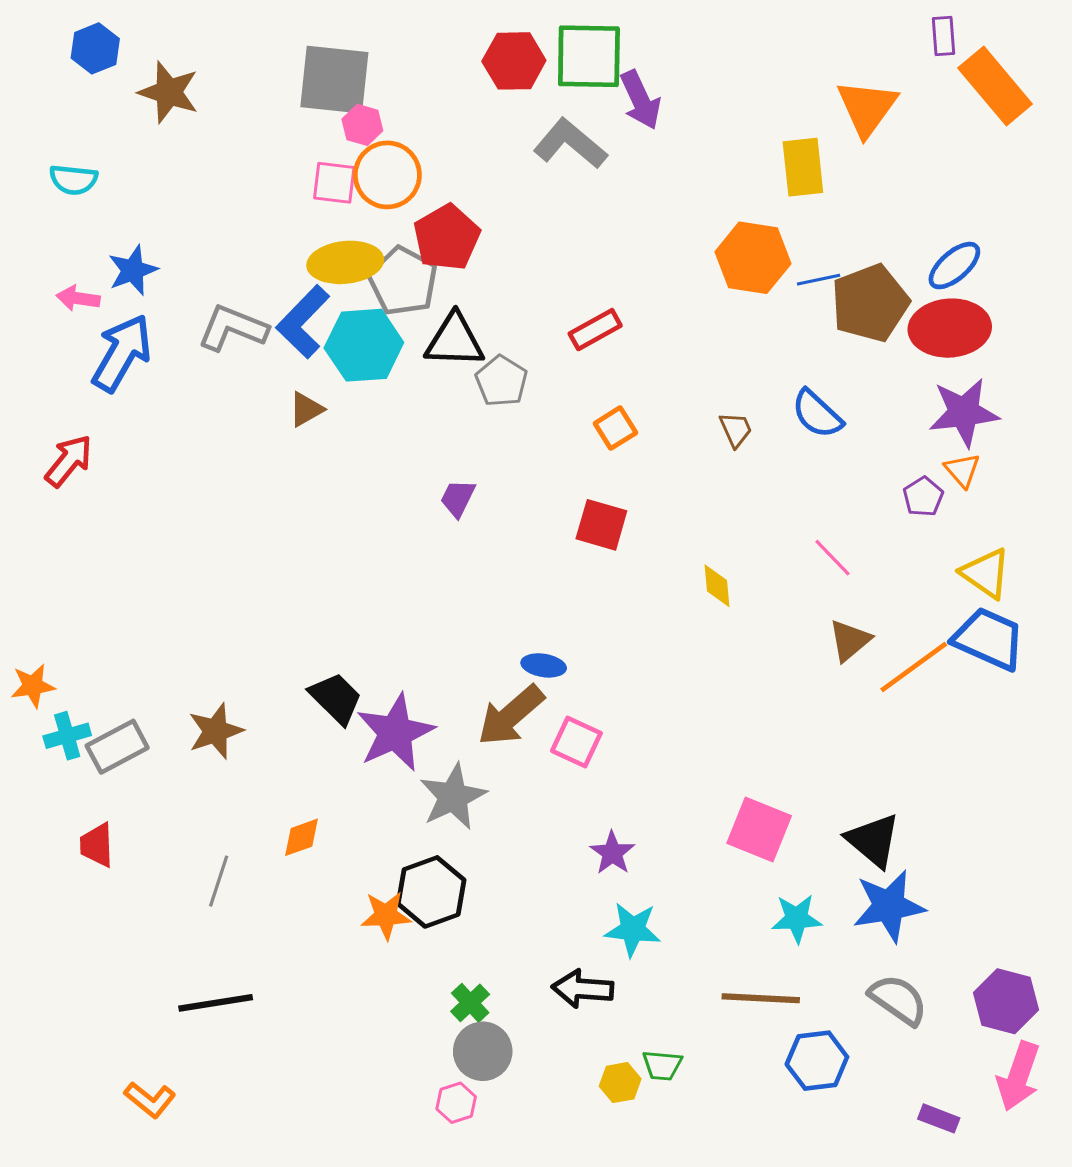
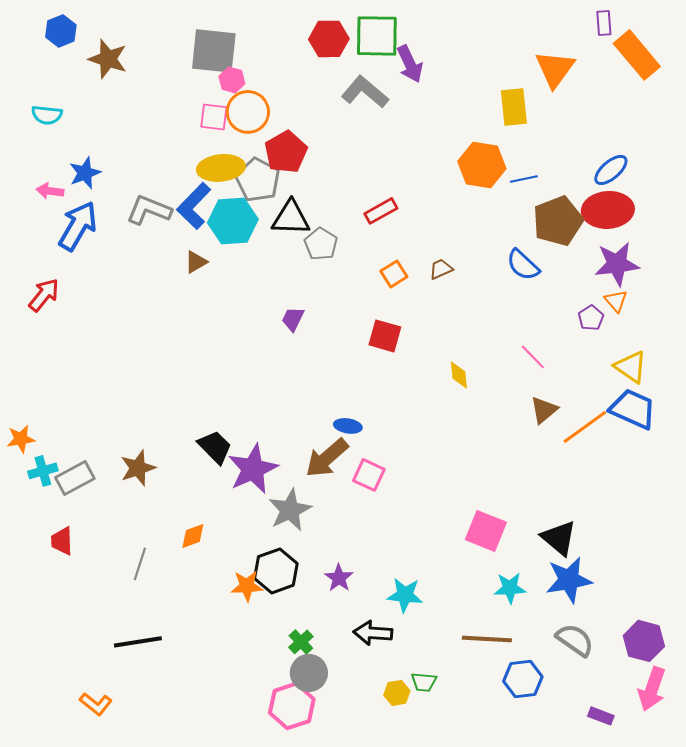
brown pentagon: (870, 303) -> (558, 221), moved
brown trapezoid: (736, 430) -> (441, 269), moved, turned -90
purple star: (612, 853) -> (339, 578), moved
pink hexagon: (456, 1103) -> (292, 706), size x1.8

